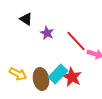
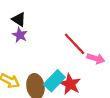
purple star: (47, 33) -> (20, 35), moved

